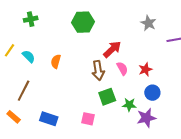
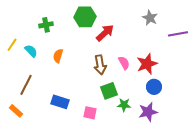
green cross: (31, 19) -> (46, 25), moved
red arrow: (112, 49) -> (105, 33), moved
red star: (145, 69) -> (147, 64), size x1.5
green star: (129, 105) -> (124, 105), moved
blue rectangle: (49, 119) -> (60, 102), moved

